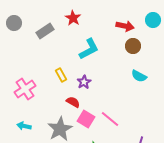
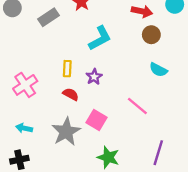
yellow rectangle: (61, 75) -> (67, 69), turned 32
red semicircle: (73, 102) -> (71, 94), moved
pink line: (110, 119) -> (137, 106), moved

